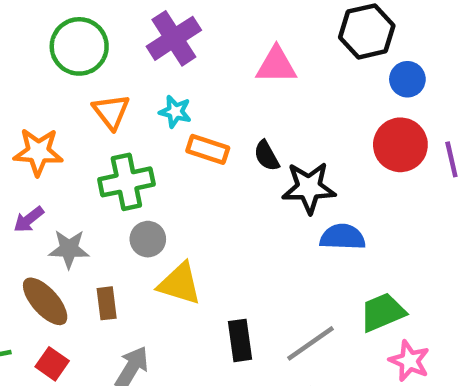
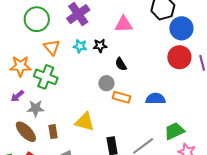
blue circle: (407, 79) -> (181, 28), size x1.5
orange rectangle: (208, 149) -> (122, 97), moved
green cross: (126, 182) -> (46, 77), moved, turned 35
black star: (309, 188) -> (100, 46), moved, size x0.6
gray circle: (148, 239) -> (106, 83), moved

